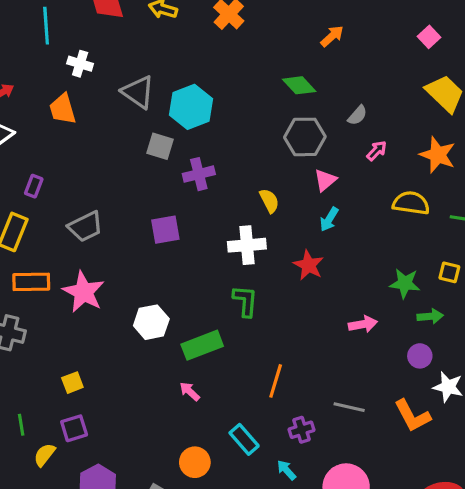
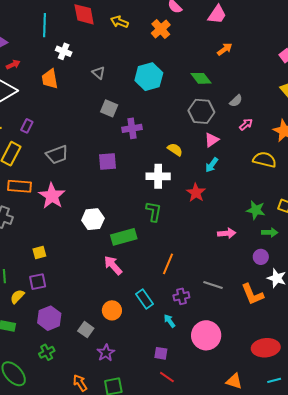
gray triangle: (138, 92) -> (99, 73), size x0.6
cyan hexagon: (191, 107) -> (149, 77), moved
yellow semicircle: (269, 201) -> (175, 150), turned -35
pink arrow: (190, 391) -> (113, 265), size x1.5

